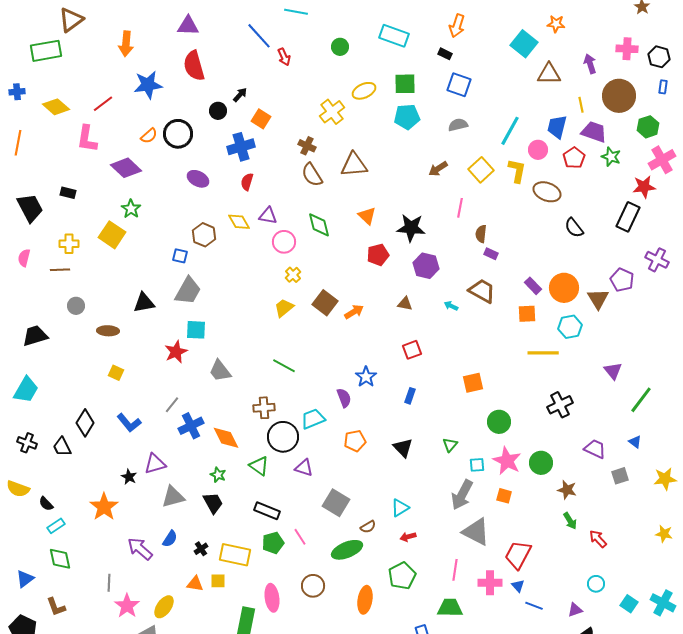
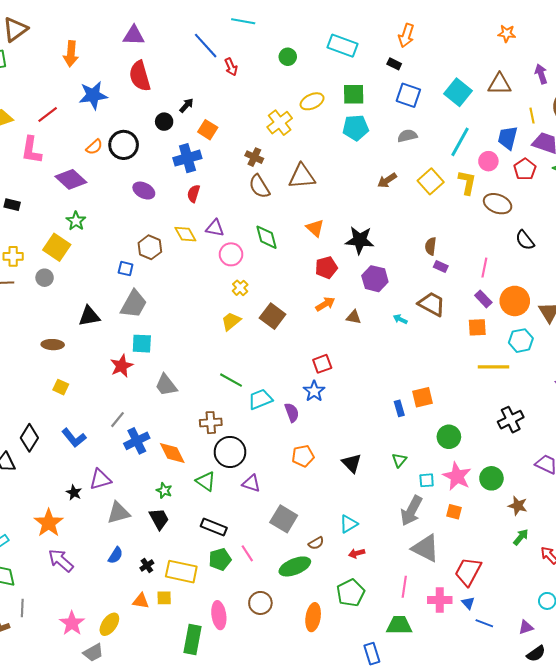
cyan square: (524, 44) -> (458, 92), moved
pink line: (460, 208) -> (484, 268), moved
gray circle: (76, 306) -> (45, 278), moved
orange arrow: (354, 312) -> (325, 304), moved
red square: (412, 350) -> (322, 364), moved
blue rectangle: (410, 396) -> (399, 408), moved, turned -35
cyan trapezoid: (313, 419) -> (260, 399), moved
green arrow: (570, 521) -> (521, 537), turned -108
purple arrow: (140, 549) -> (61, 560), moved
gray line: (109, 583) -> (22, 608), moved

